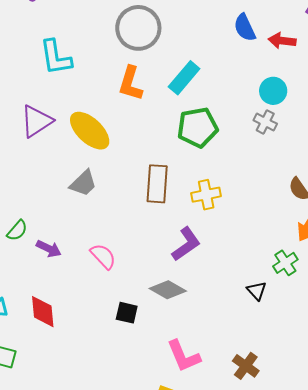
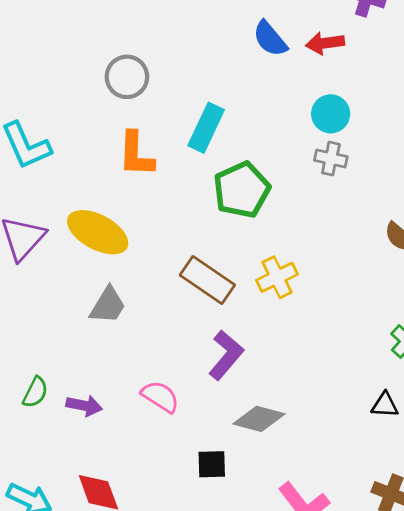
gray circle: (138, 28) -> (127, 77), size x0.7
brown rectangle: (157, 184) -> (207, 280), turned -45
purple L-shape: (186, 244) -> (226, 355), moved
black triangle: (257, 291) -> (385, 405), moved, turned -30

